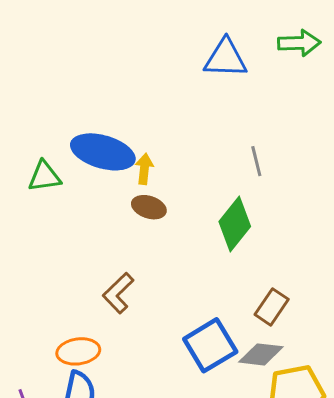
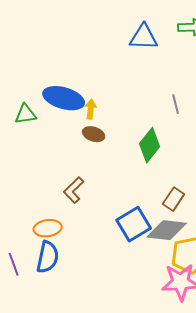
gray line: (256, 161) -> (176, 104), moved
gray diamond: (261, 354) -> (167, 230), size x1.4

